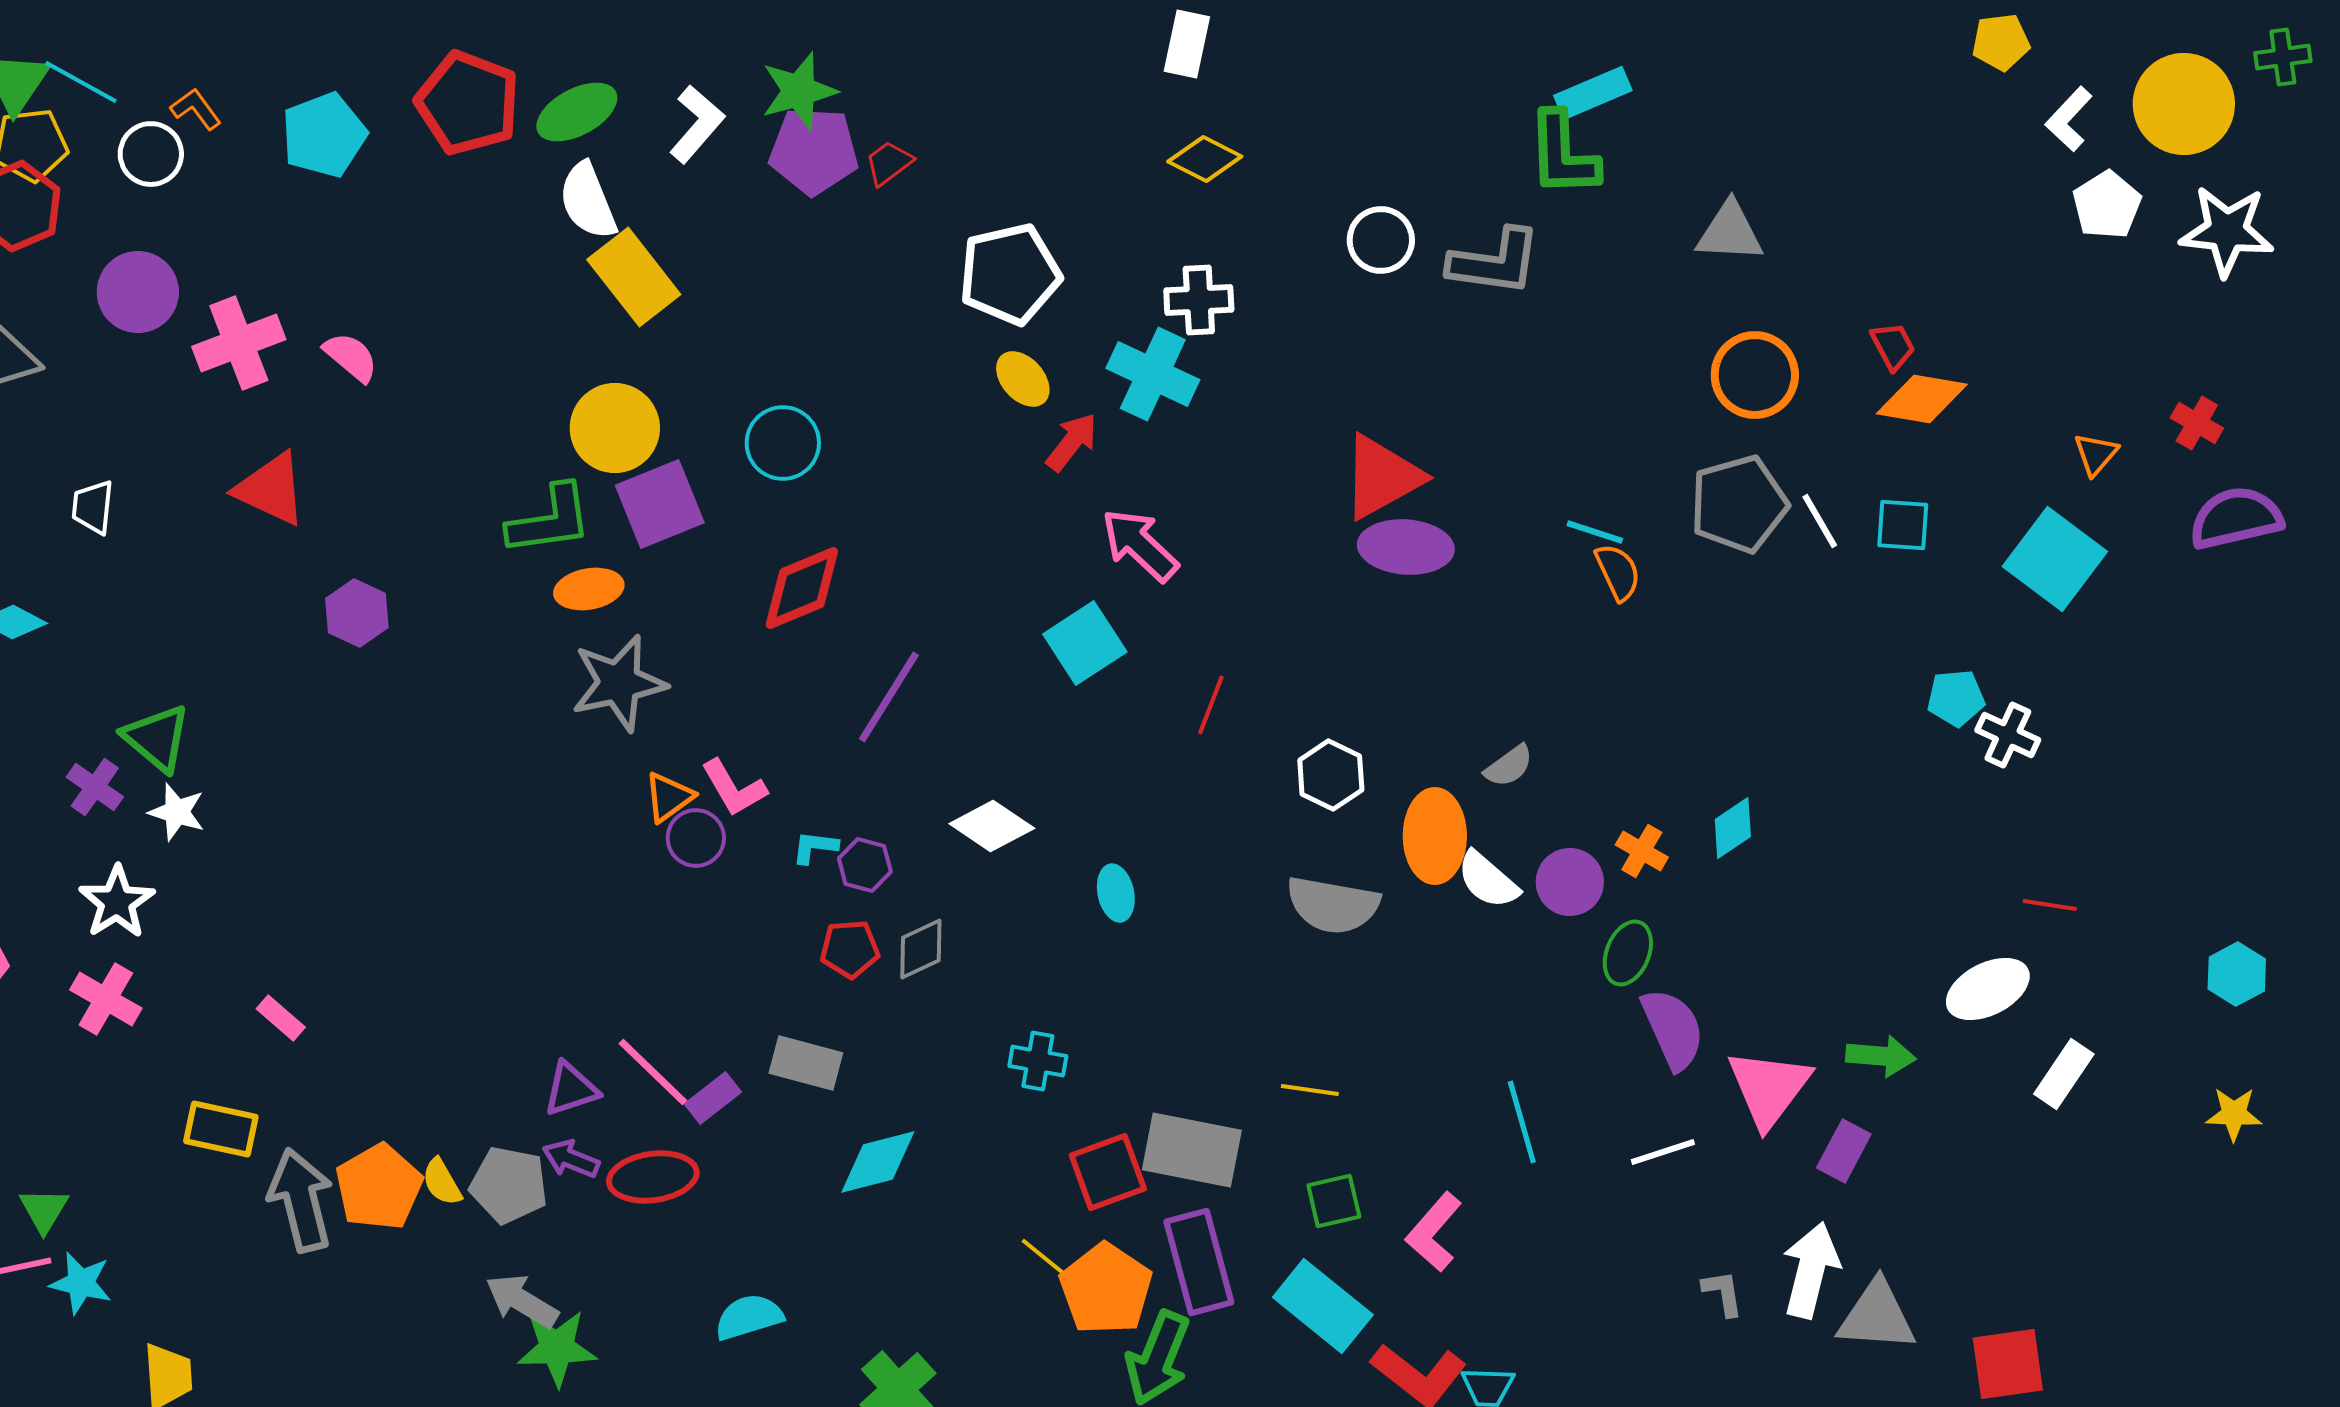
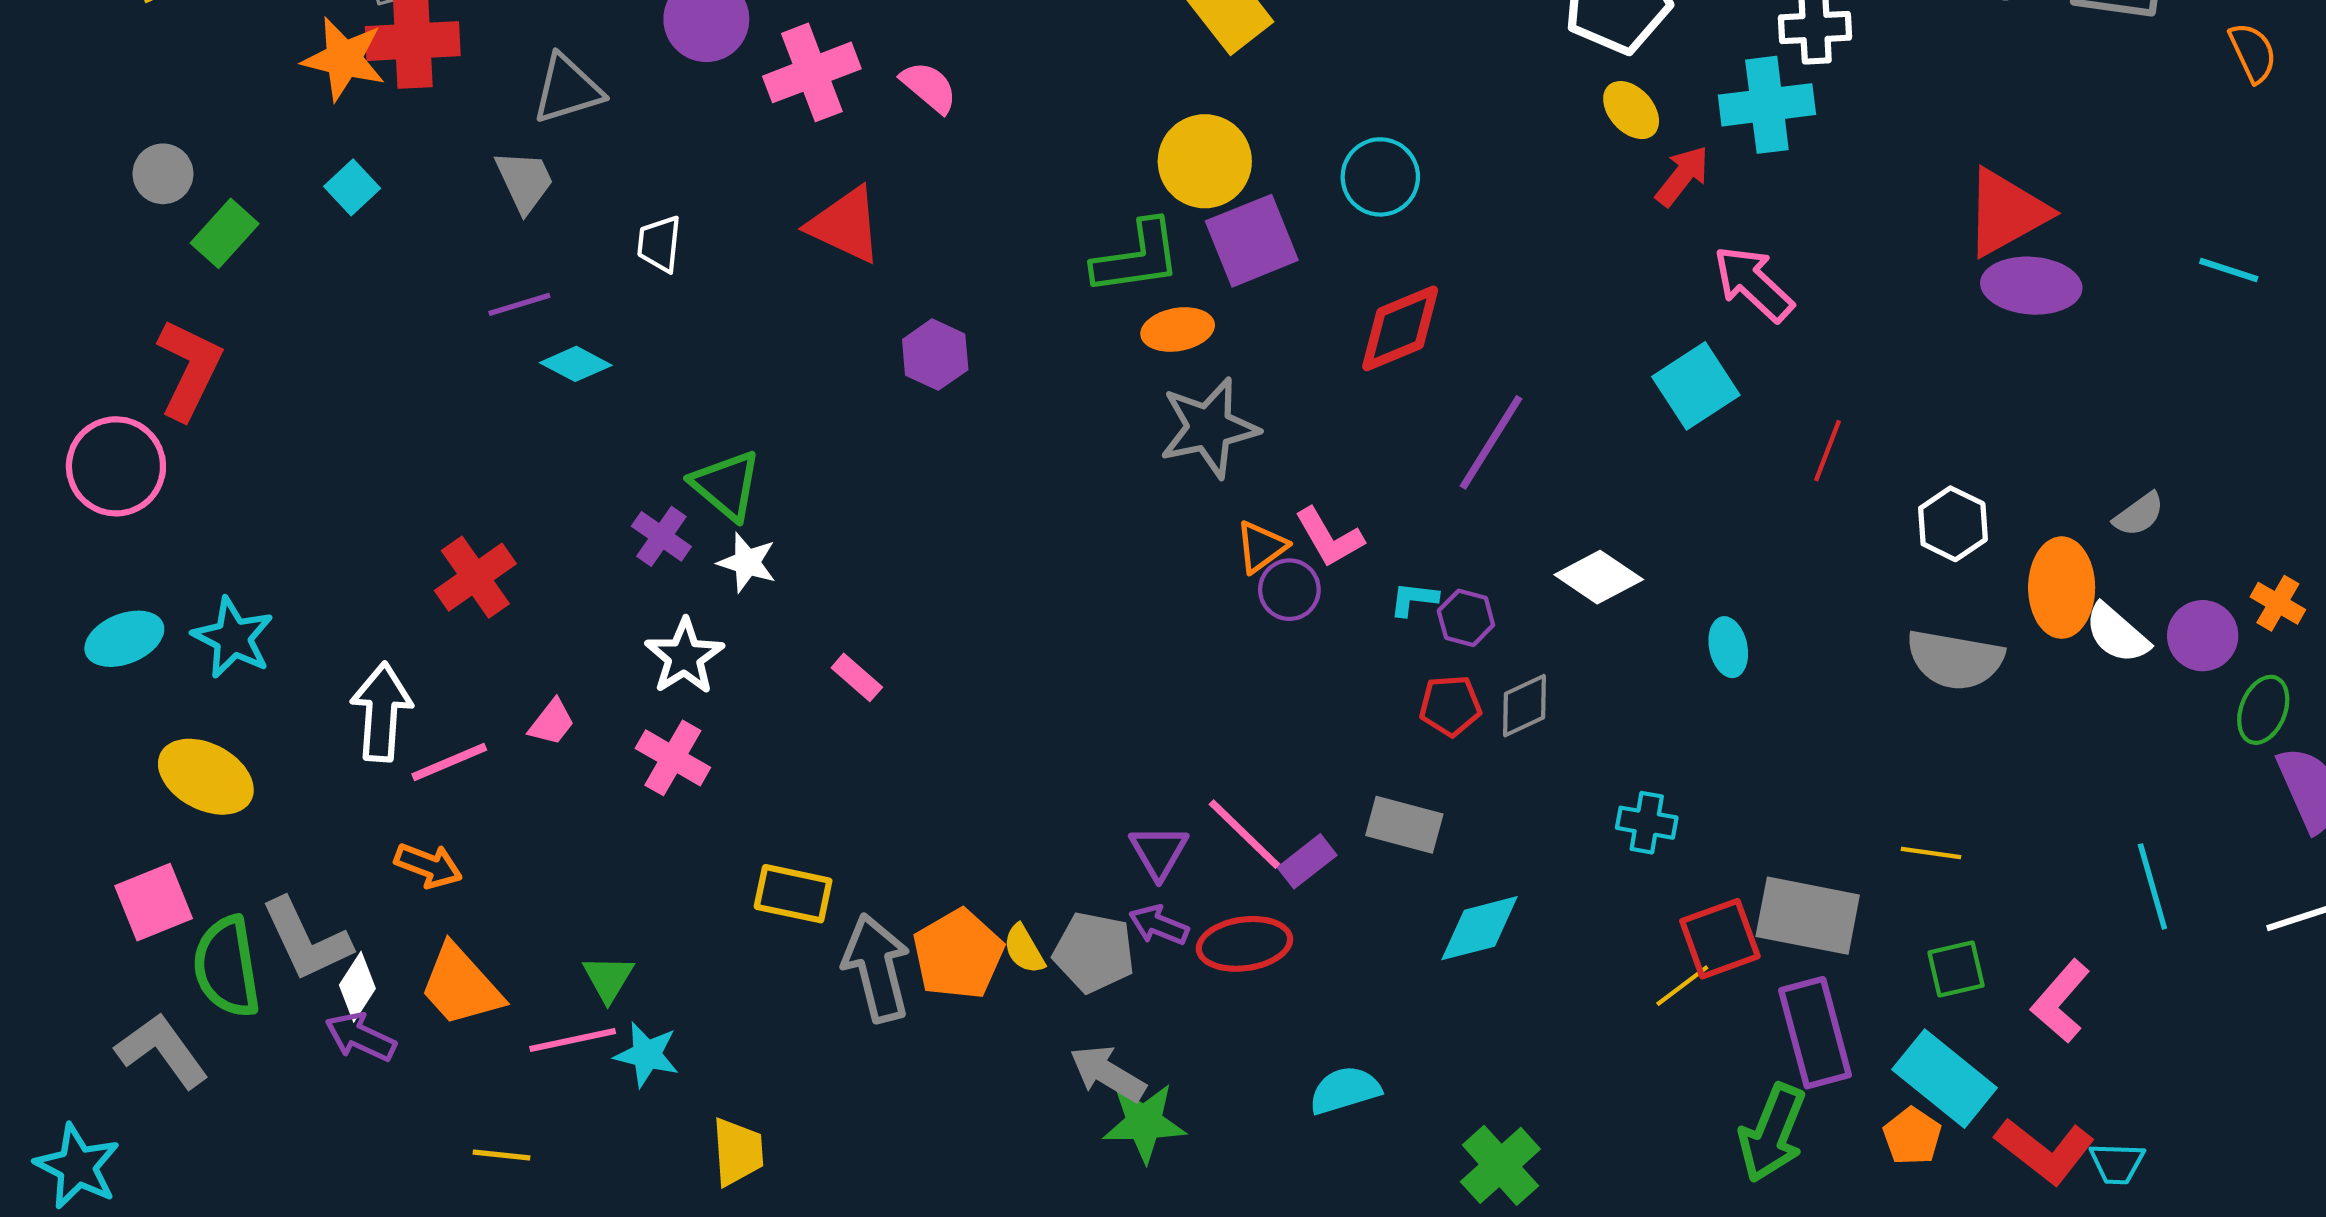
cyan cross: (1153, 374) -> (1767, 105), turned -32
orange semicircle: (1618, 572) -> (2253, 53), moved
pink rectangle: (281, 1018) -> (857, 677), moved
purple triangle: (571, 1089) -> (1159, 852), turned -42
yellow line: (1046, 1259) -> (1682, 986), moved, turned -76
orange pentagon: (1106, 1289) -> (1912, 1136), moved, size x0.6

